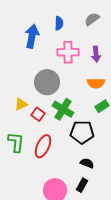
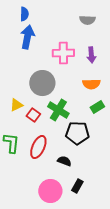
gray semicircle: (92, 19) -> (87, 20), turned -140
blue semicircle: (59, 23) -> (24, 14), moved
black semicircle: (87, 163) -> (64, 161), moved

